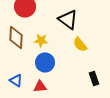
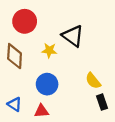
yellow star: (41, 40) -> (49, 50), moved
yellow semicircle: (80, 44) -> (93, 81), moved

